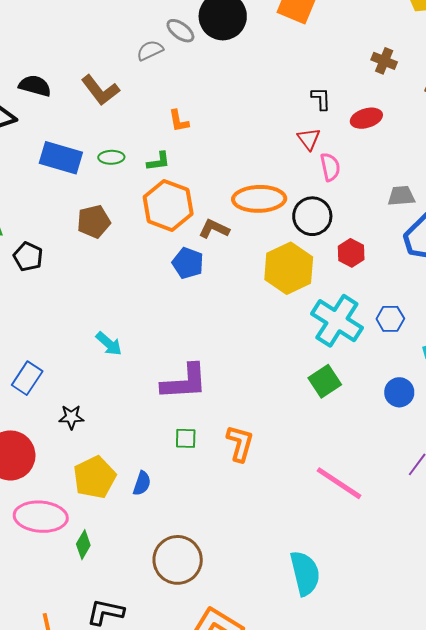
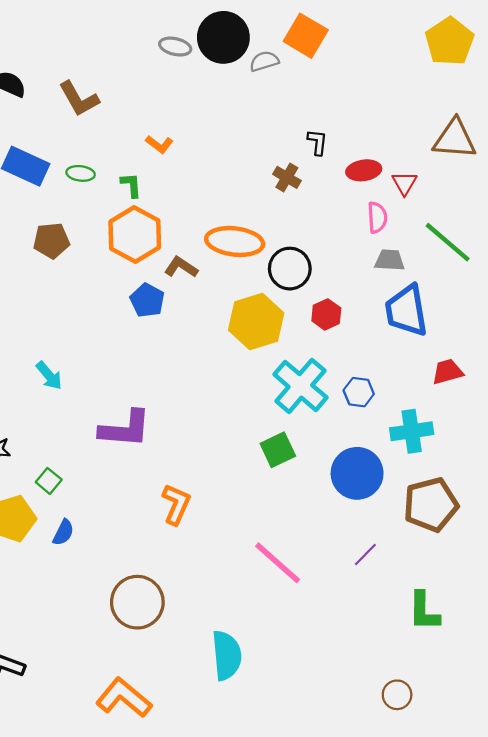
gray ellipse: (180, 31) -> (175, 47), turned -32
gray semicircle: (150, 50) -> (264, 61), moved
brown cross: (384, 61) -> (287, 177), moved
orange L-shape: (179, 121) -> (159, 144), turned -50
red triangle: (309, 139) -> (404, 183), moved
green L-shape: (158, 161) -> (131, 185), turned -95
pink semicircle: (330, 167) -> (377, 217), moved
blue circle: (399, 392) -> (357, 473), size x1.6
green square: (186, 438) -> (49, 481), moved, turned 30
brown circle: (178, 560) -> (137, 602), moved

